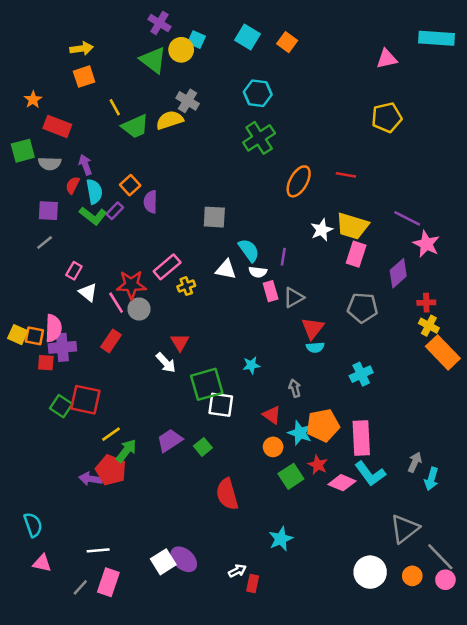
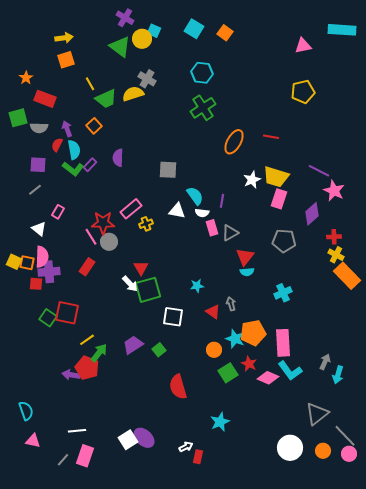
orange square: (130, 185) -> (94, 126), moved
white triangle: (88, 292) -> (39, 229), moved
green square: (207, 384) -> (148, 290), moved
red triangle: (272, 415) -> (213, 312), moved

